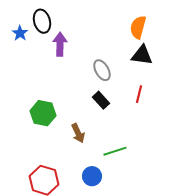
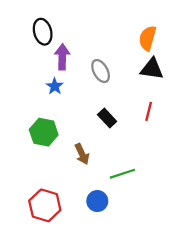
blue star: (20, 33) -> (55, 86), moved
gray ellipse: (102, 70) -> (101, 71), moved

